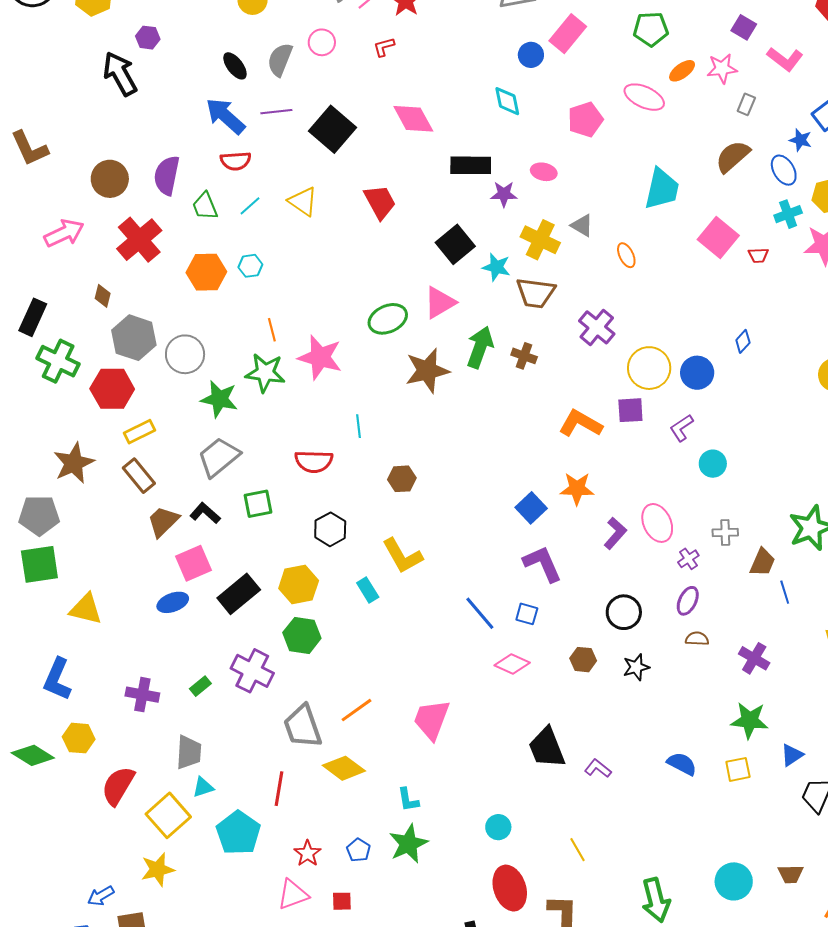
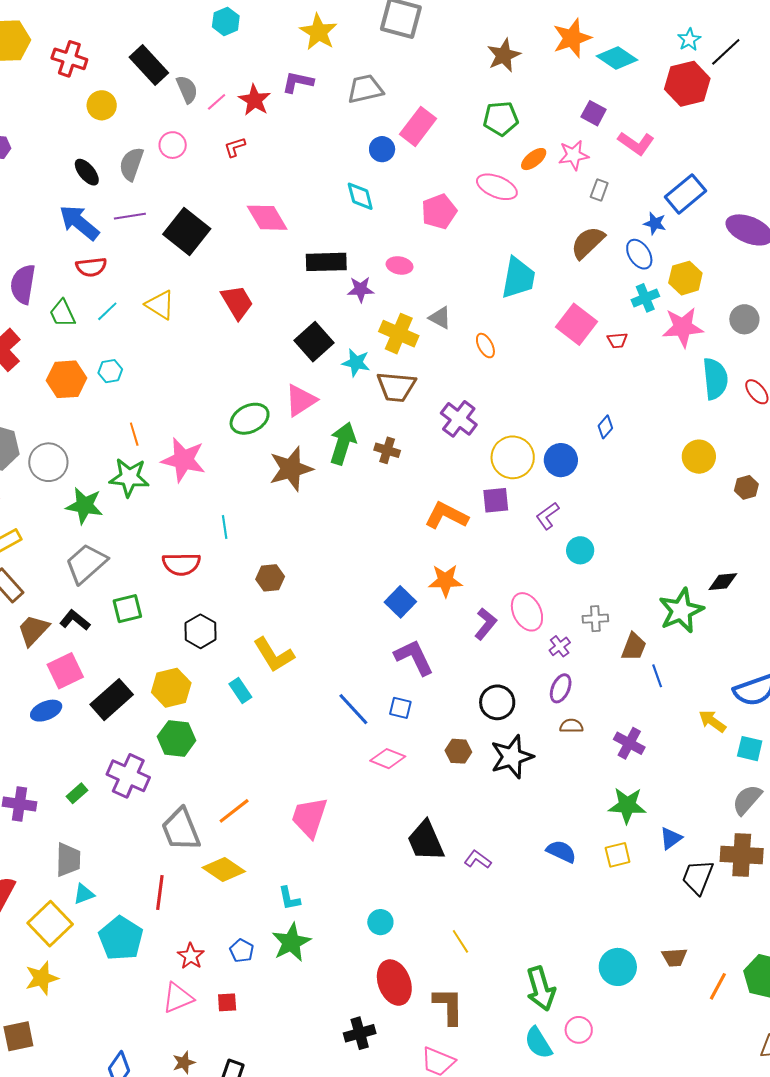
black star: (636, 667) -> (512, 757), size x1.6

